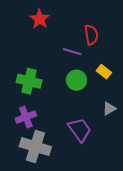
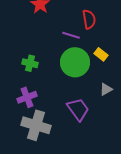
green circle: (76, 80) -> (75, 62), size x1.5
green cross: (29, 81) -> (30, 63), size x0.7

